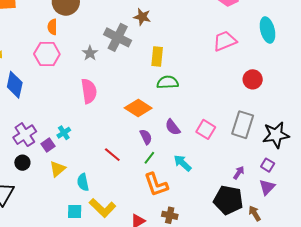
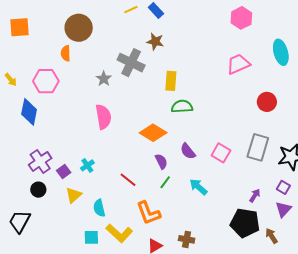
pink hexagon: (47, 54) -> (46, 81), moved
cyan cross: (64, 133) -> (87, 165), moved
orange L-shape: (156, 185) -> (148, 213), moved

